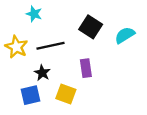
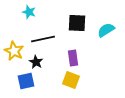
black square: (91, 27) -> (77, 23), turned -30
yellow star: (16, 47) -> (14, 51), moved
yellow square: (66, 94) -> (71, 80), moved

